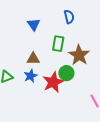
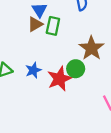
green rectangle: (58, 44) -> (53, 26), moved
brown triangle: (33, 59) -> (35, 24), moved, turned -32

